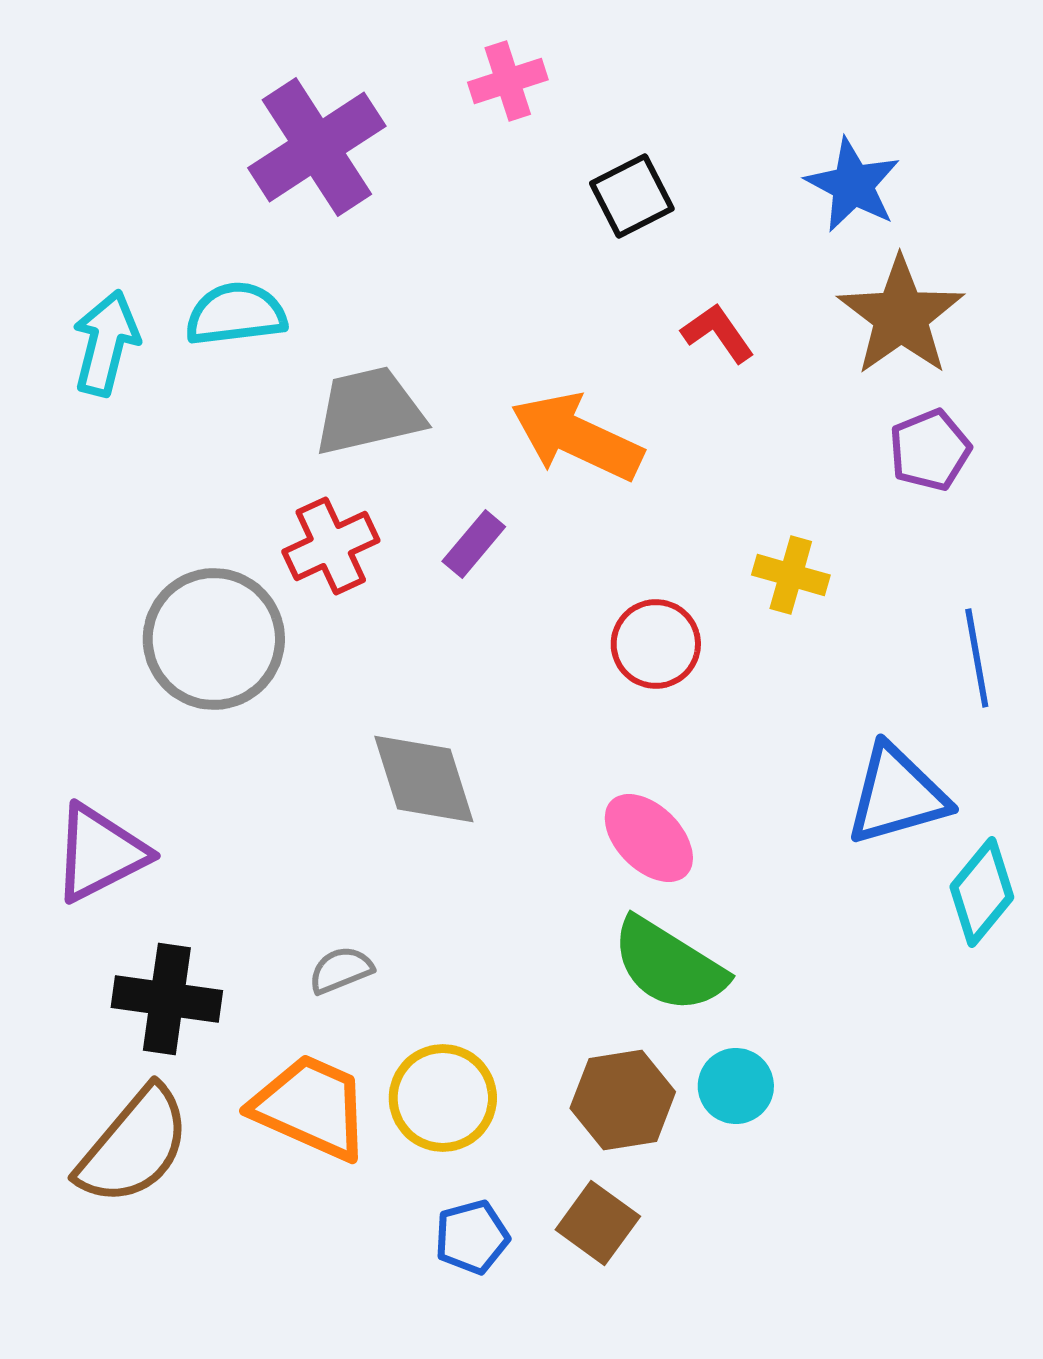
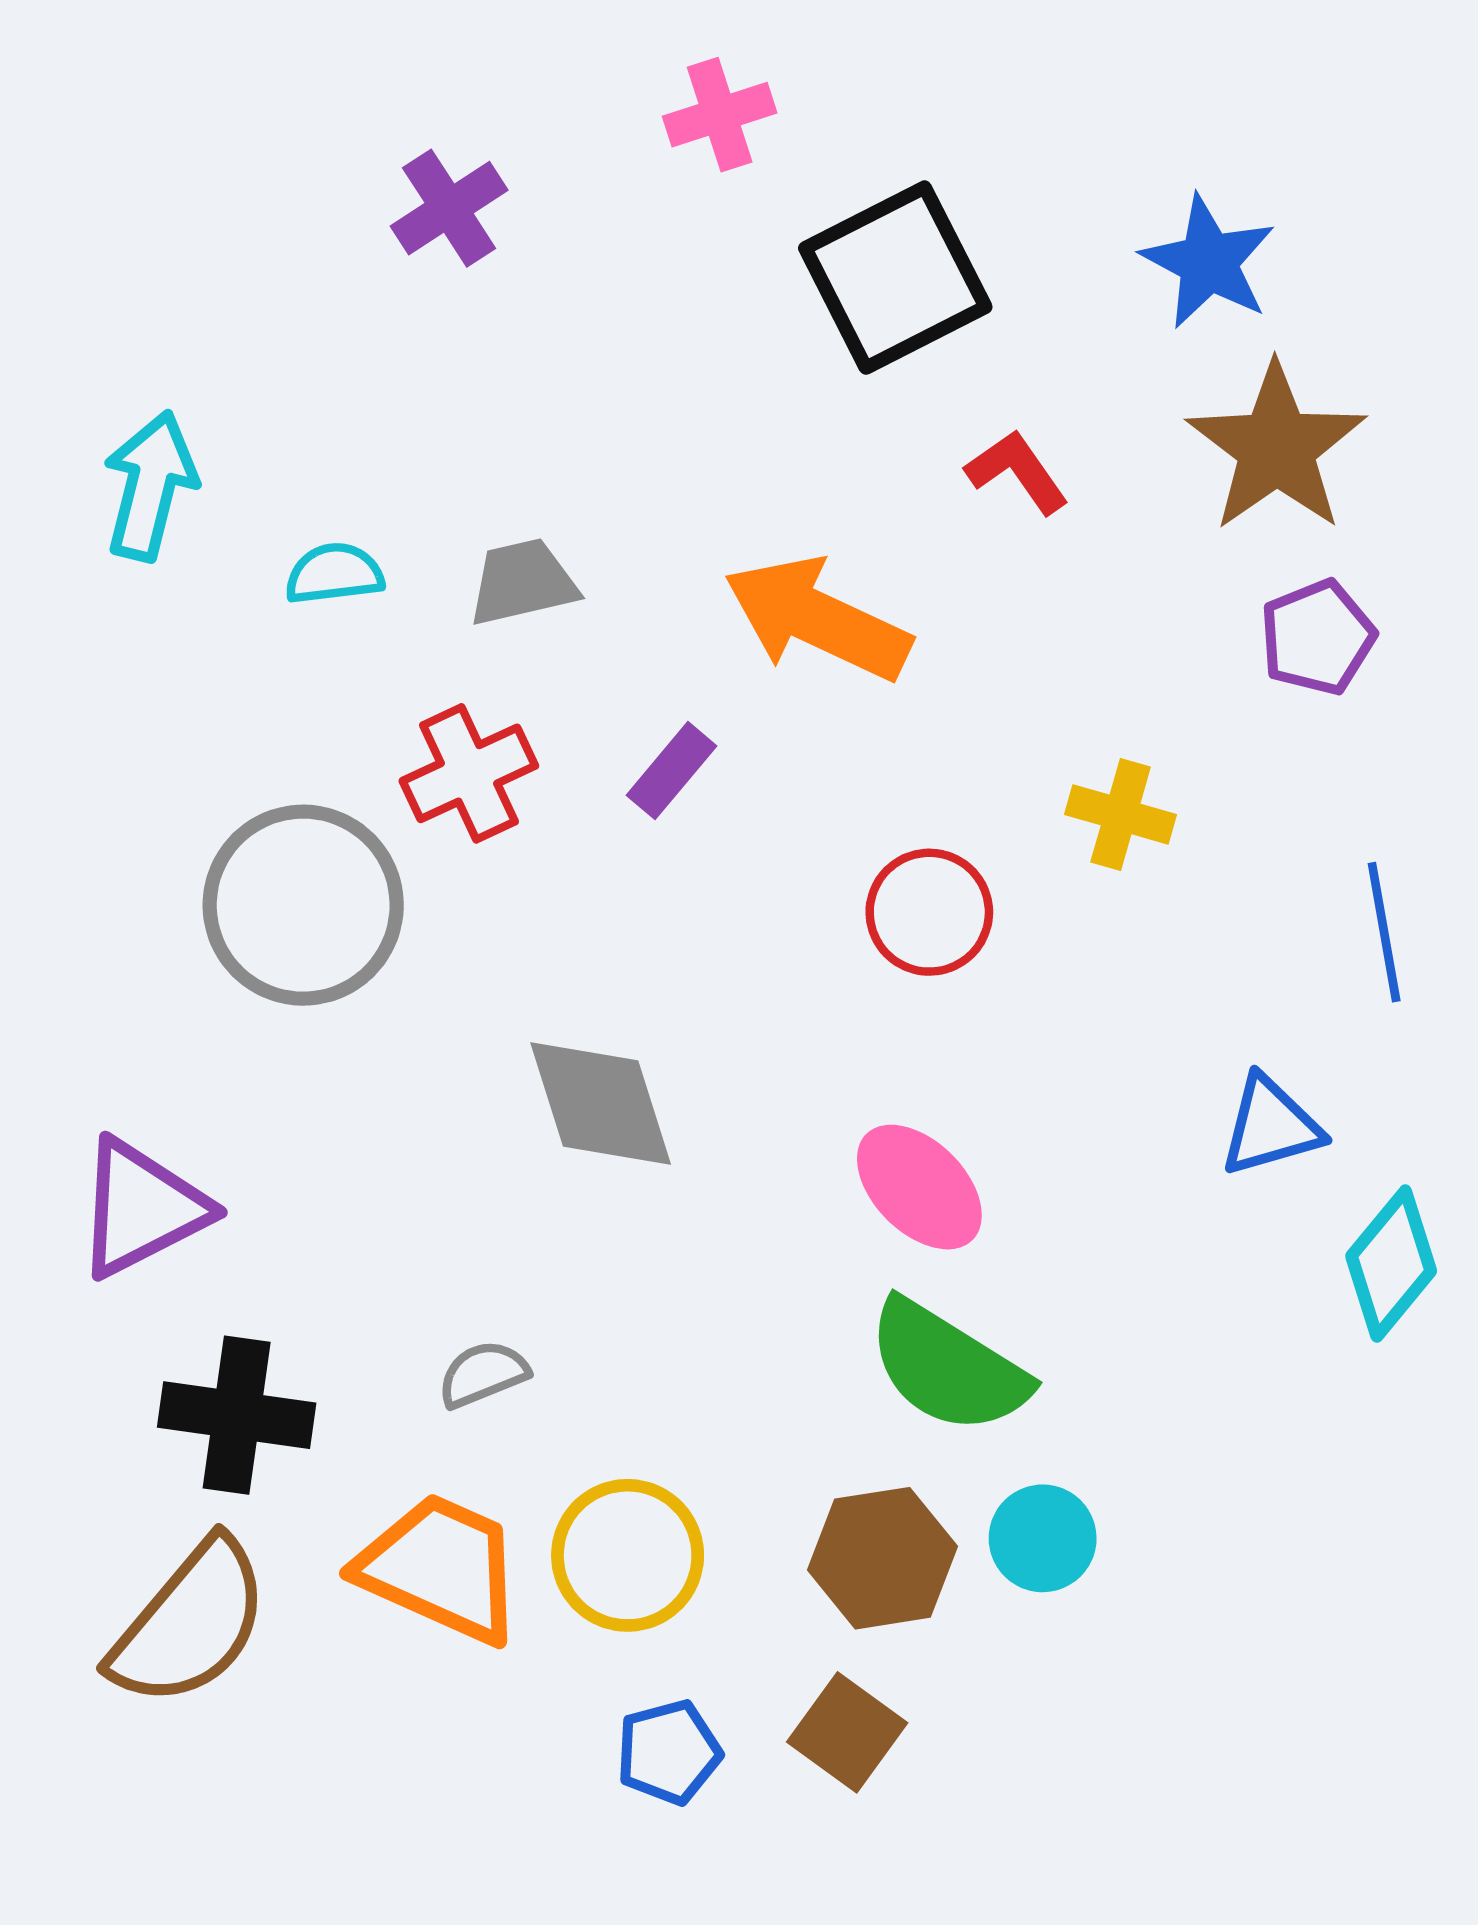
purple cross: (317, 147) -> (449, 208), size x0.6
black square: (632, 196) -> (895, 278), size x1.6
cyan semicircle: (236, 314) -> (334, 574), moved, size x0.7
gray trapezoid: (369, 411) -> (523, 582), size x0.7
blue triangle: (897, 795) -> (1271, 1126), size x0.7

